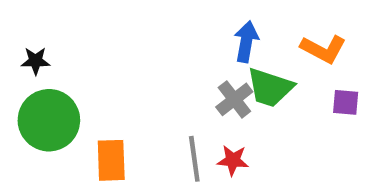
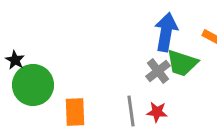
blue arrow: (246, 42) -> (166, 32), size x1.4
black star: (36, 61) -> (15, 60), moved, turned 30

